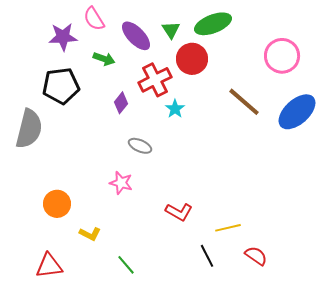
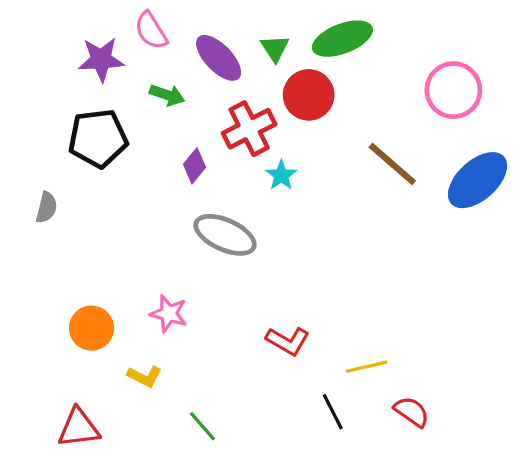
gray semicircle: (29, 129) -> (46, 207), size x0.5
gray ellipse: (140, 146) -> (225, 235), size x1.6
pink star: (121, 183) -> (169, 314), moved

